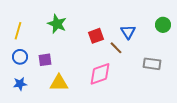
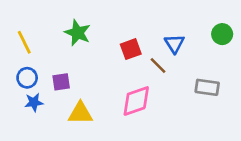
yellow line: (18, 31) -> (24, 42), turned -42
blue star: (20, 84) -> (34, 102), moved

